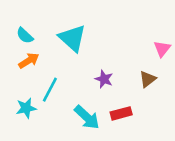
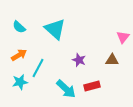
orange arrow: (29, 61) -> (19, 55), moved
brown triangle: (148, 79) -> (112, 60), turned 40

